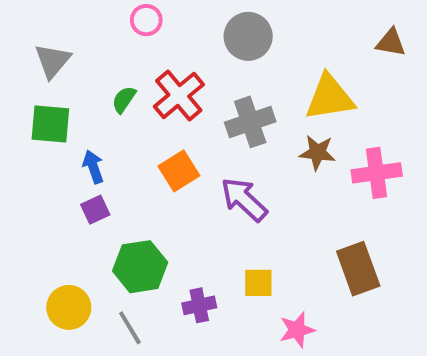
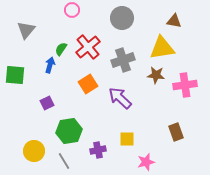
brown triangle: (391, 42) -> (174, 21), moved
green square: (50, 124) -> (15, 75), moved
blue arrow: (93, 167) -> (50, 65), moved, turned 35
brown rectangle: (358, 269) -> (176, 132), size x0.7

